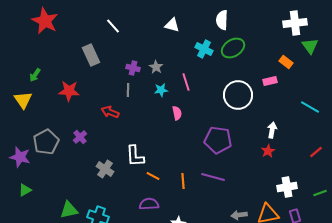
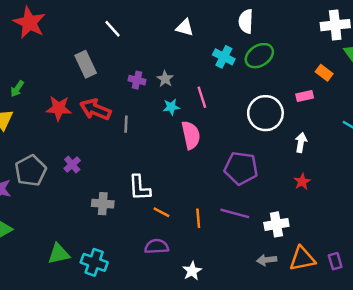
gray line: (128, 90) -> (126, 124), moved
red arrow: (110, 112) -> (95, 109), moved, size x1.4
pink semicircle: (177, 113) -> (191, 135), size x1.6
white arrow: (272, 130) -> (301, 142), moved
gray cross: (105, 169) -> (103, 204), turned -30
white cross: (287, 187) -> (276, 224), moved

